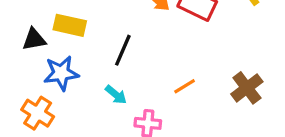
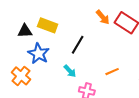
blue star: (61, 73) -> (39, 54), turned 30

